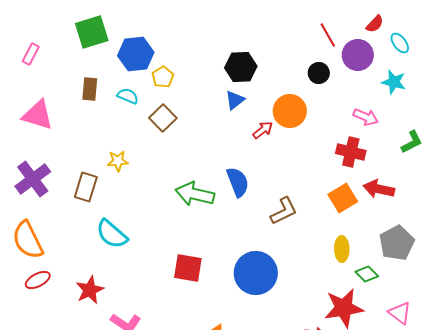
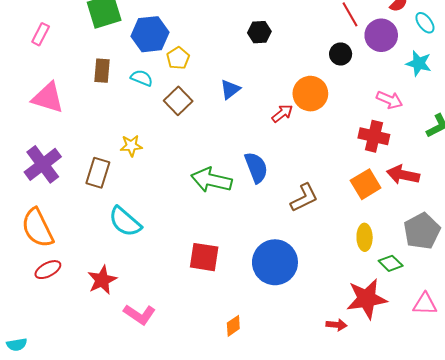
black hexagon: (241, 67) -> (259, 32), moved, size x0.7
blue triangle: (235, 100) -> (230, 89), moved
pink triangle: (400, 313) -> (425, 304), turned -35

